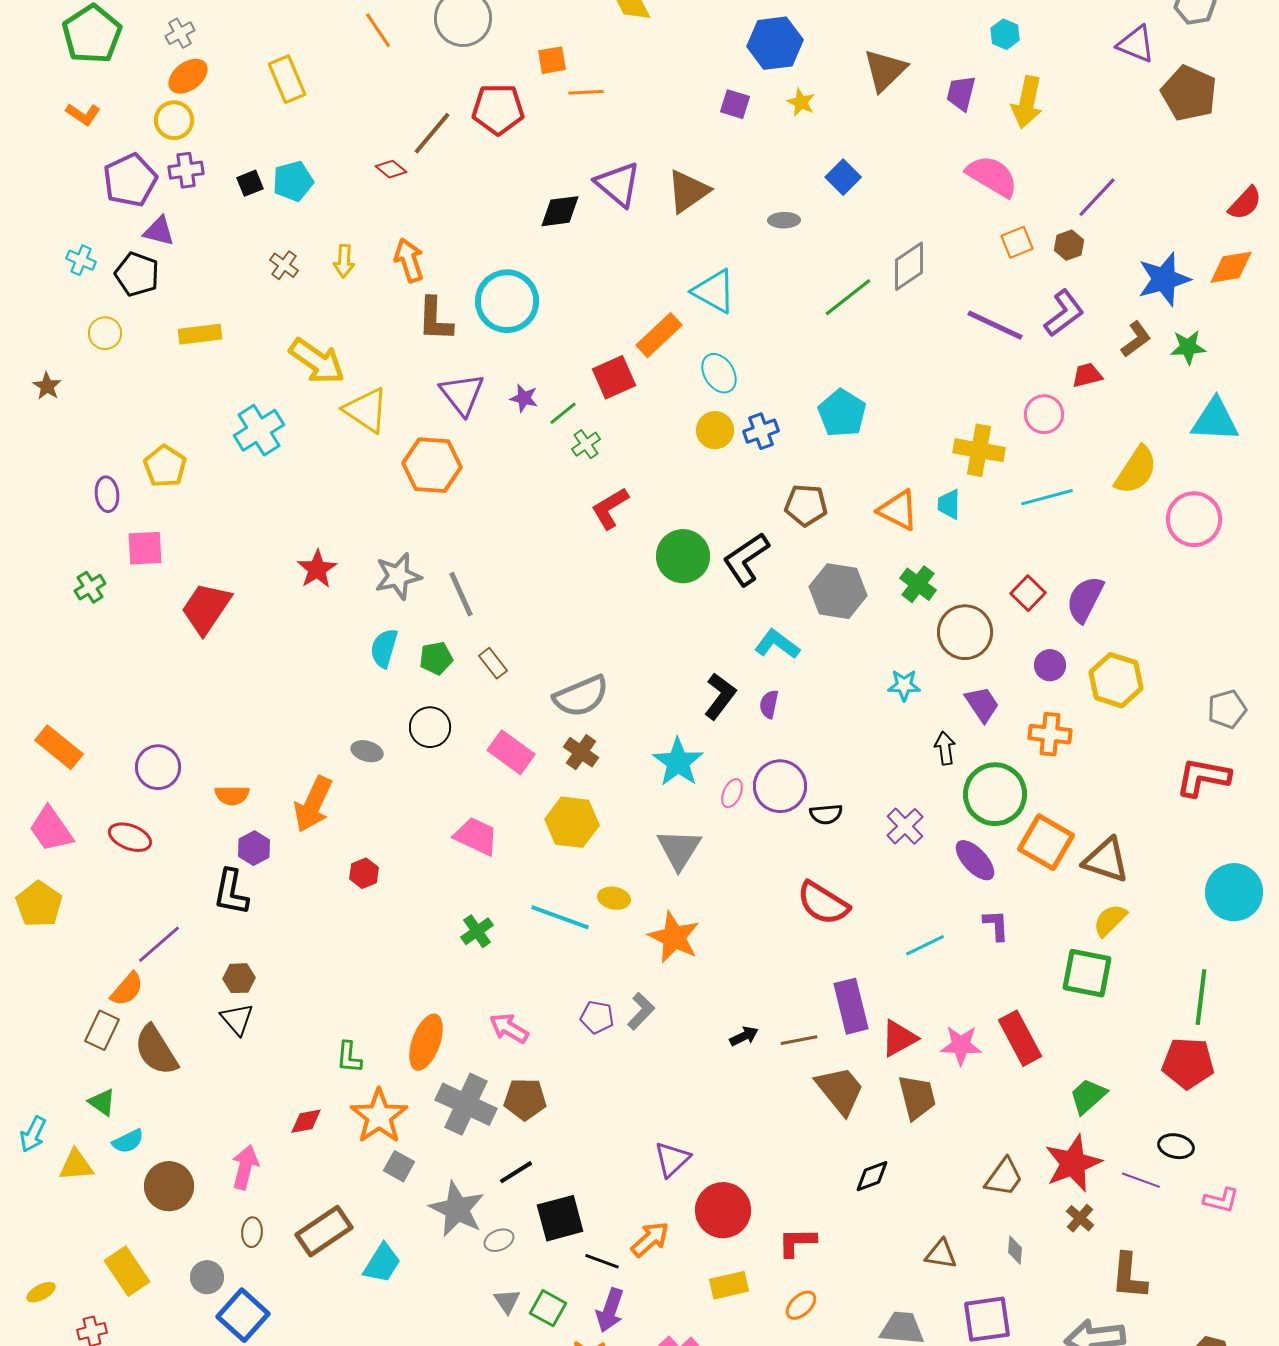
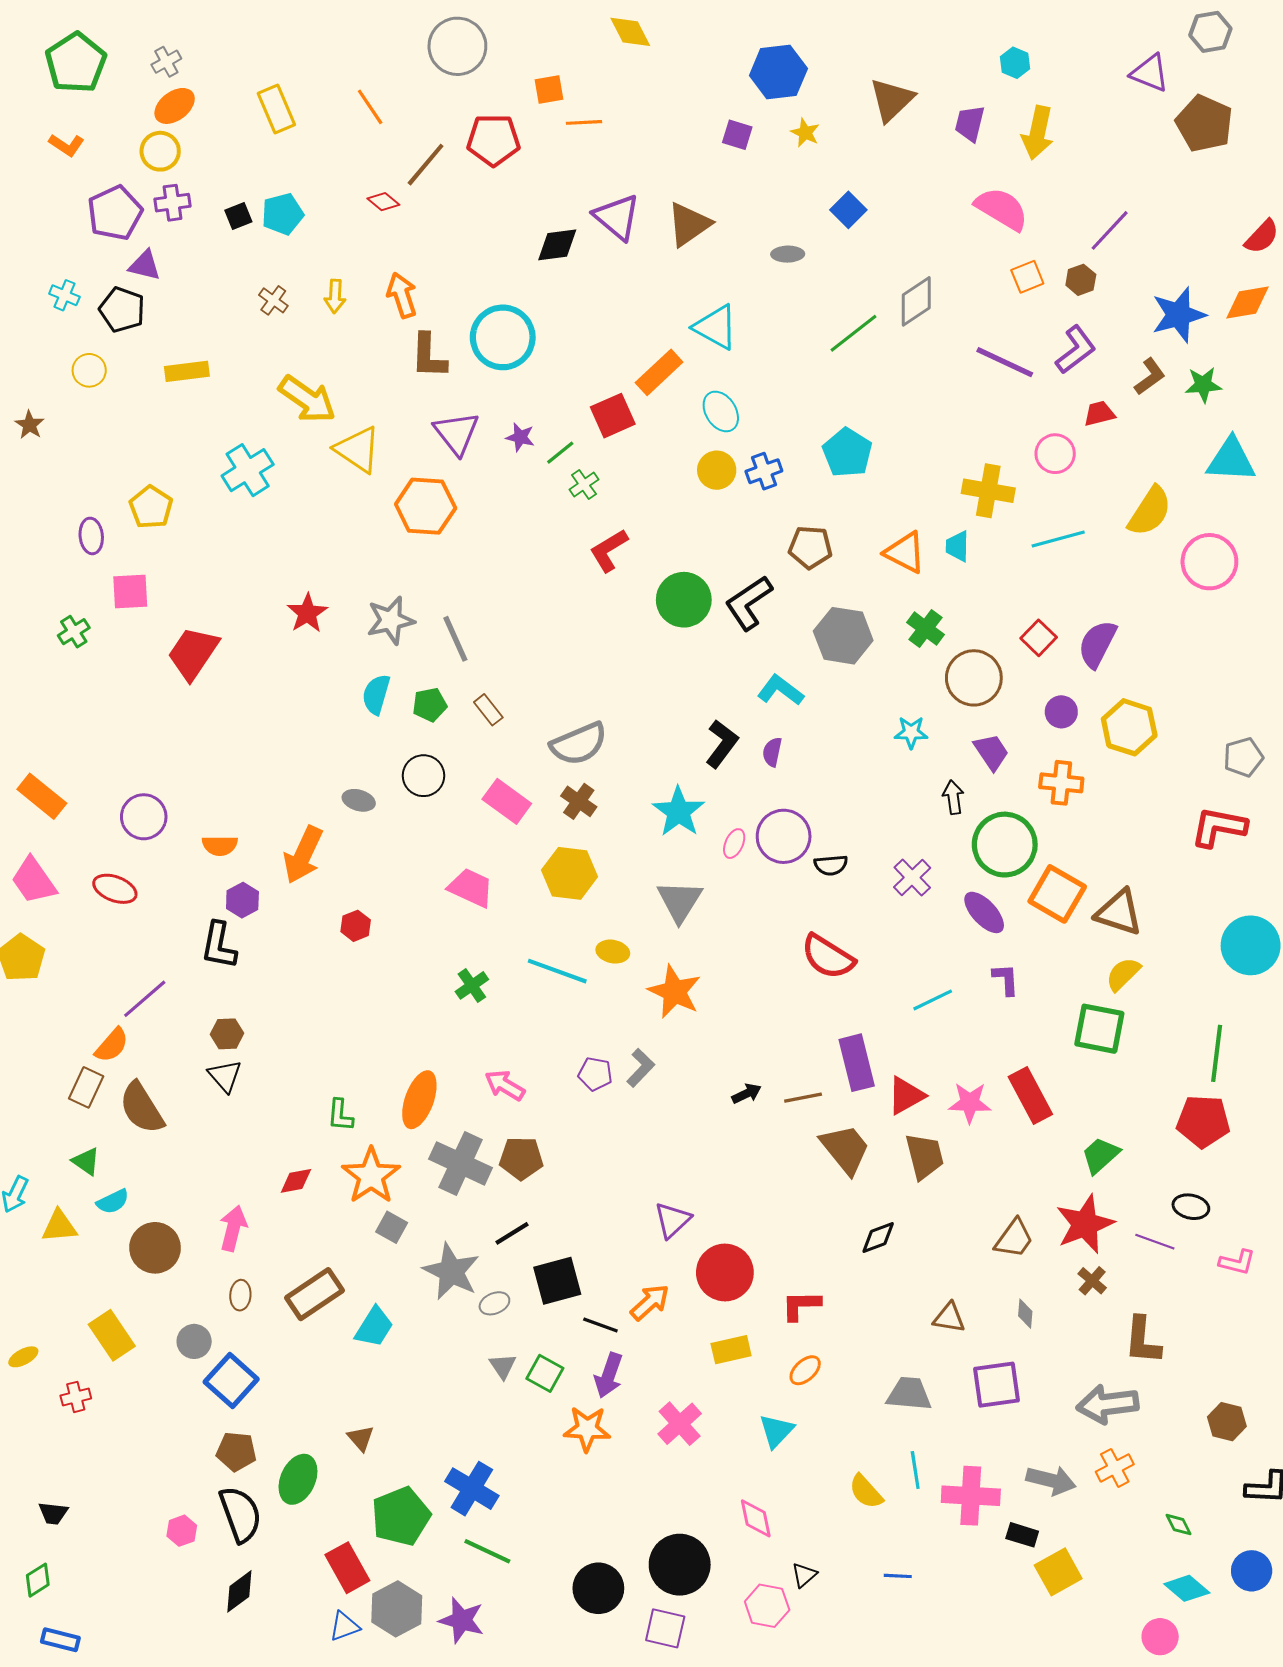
orange line: (378, 30) -> (370, 107), moved

